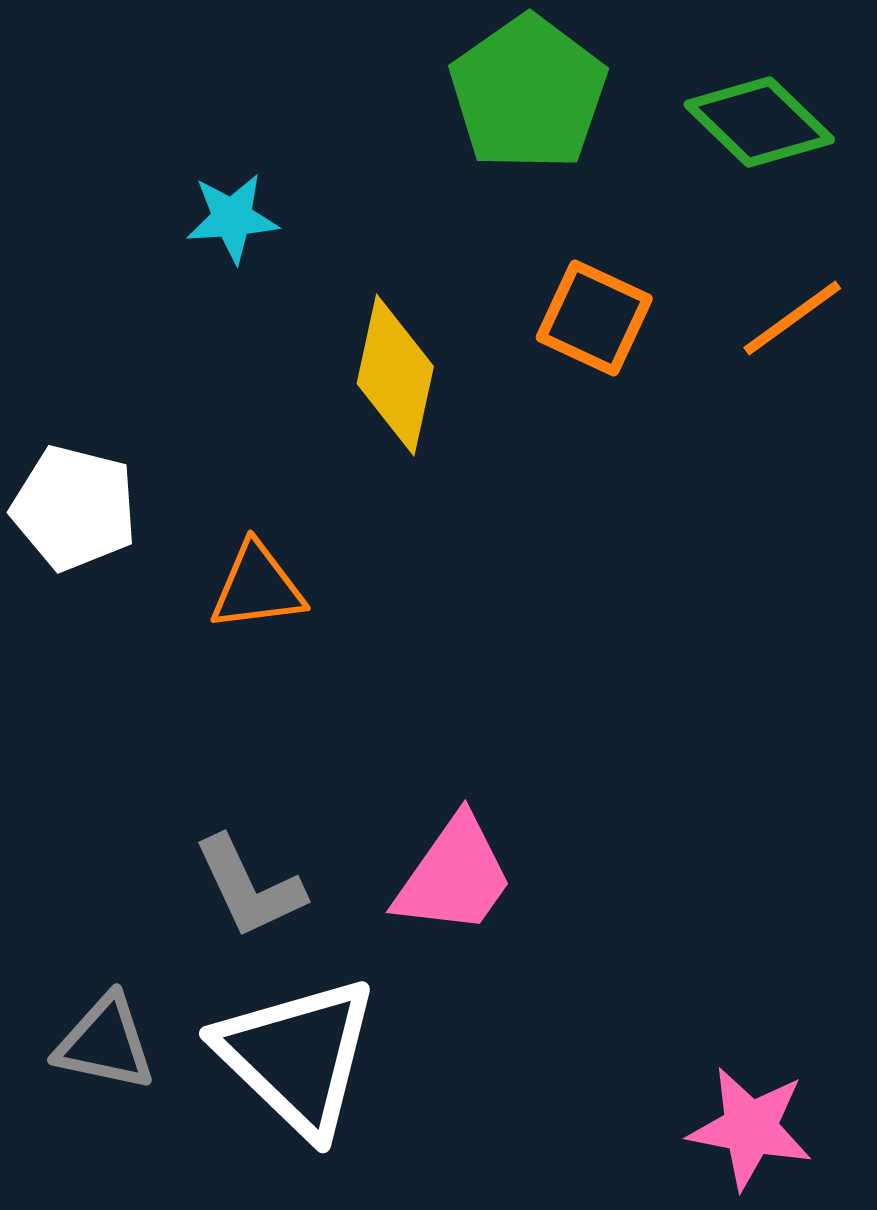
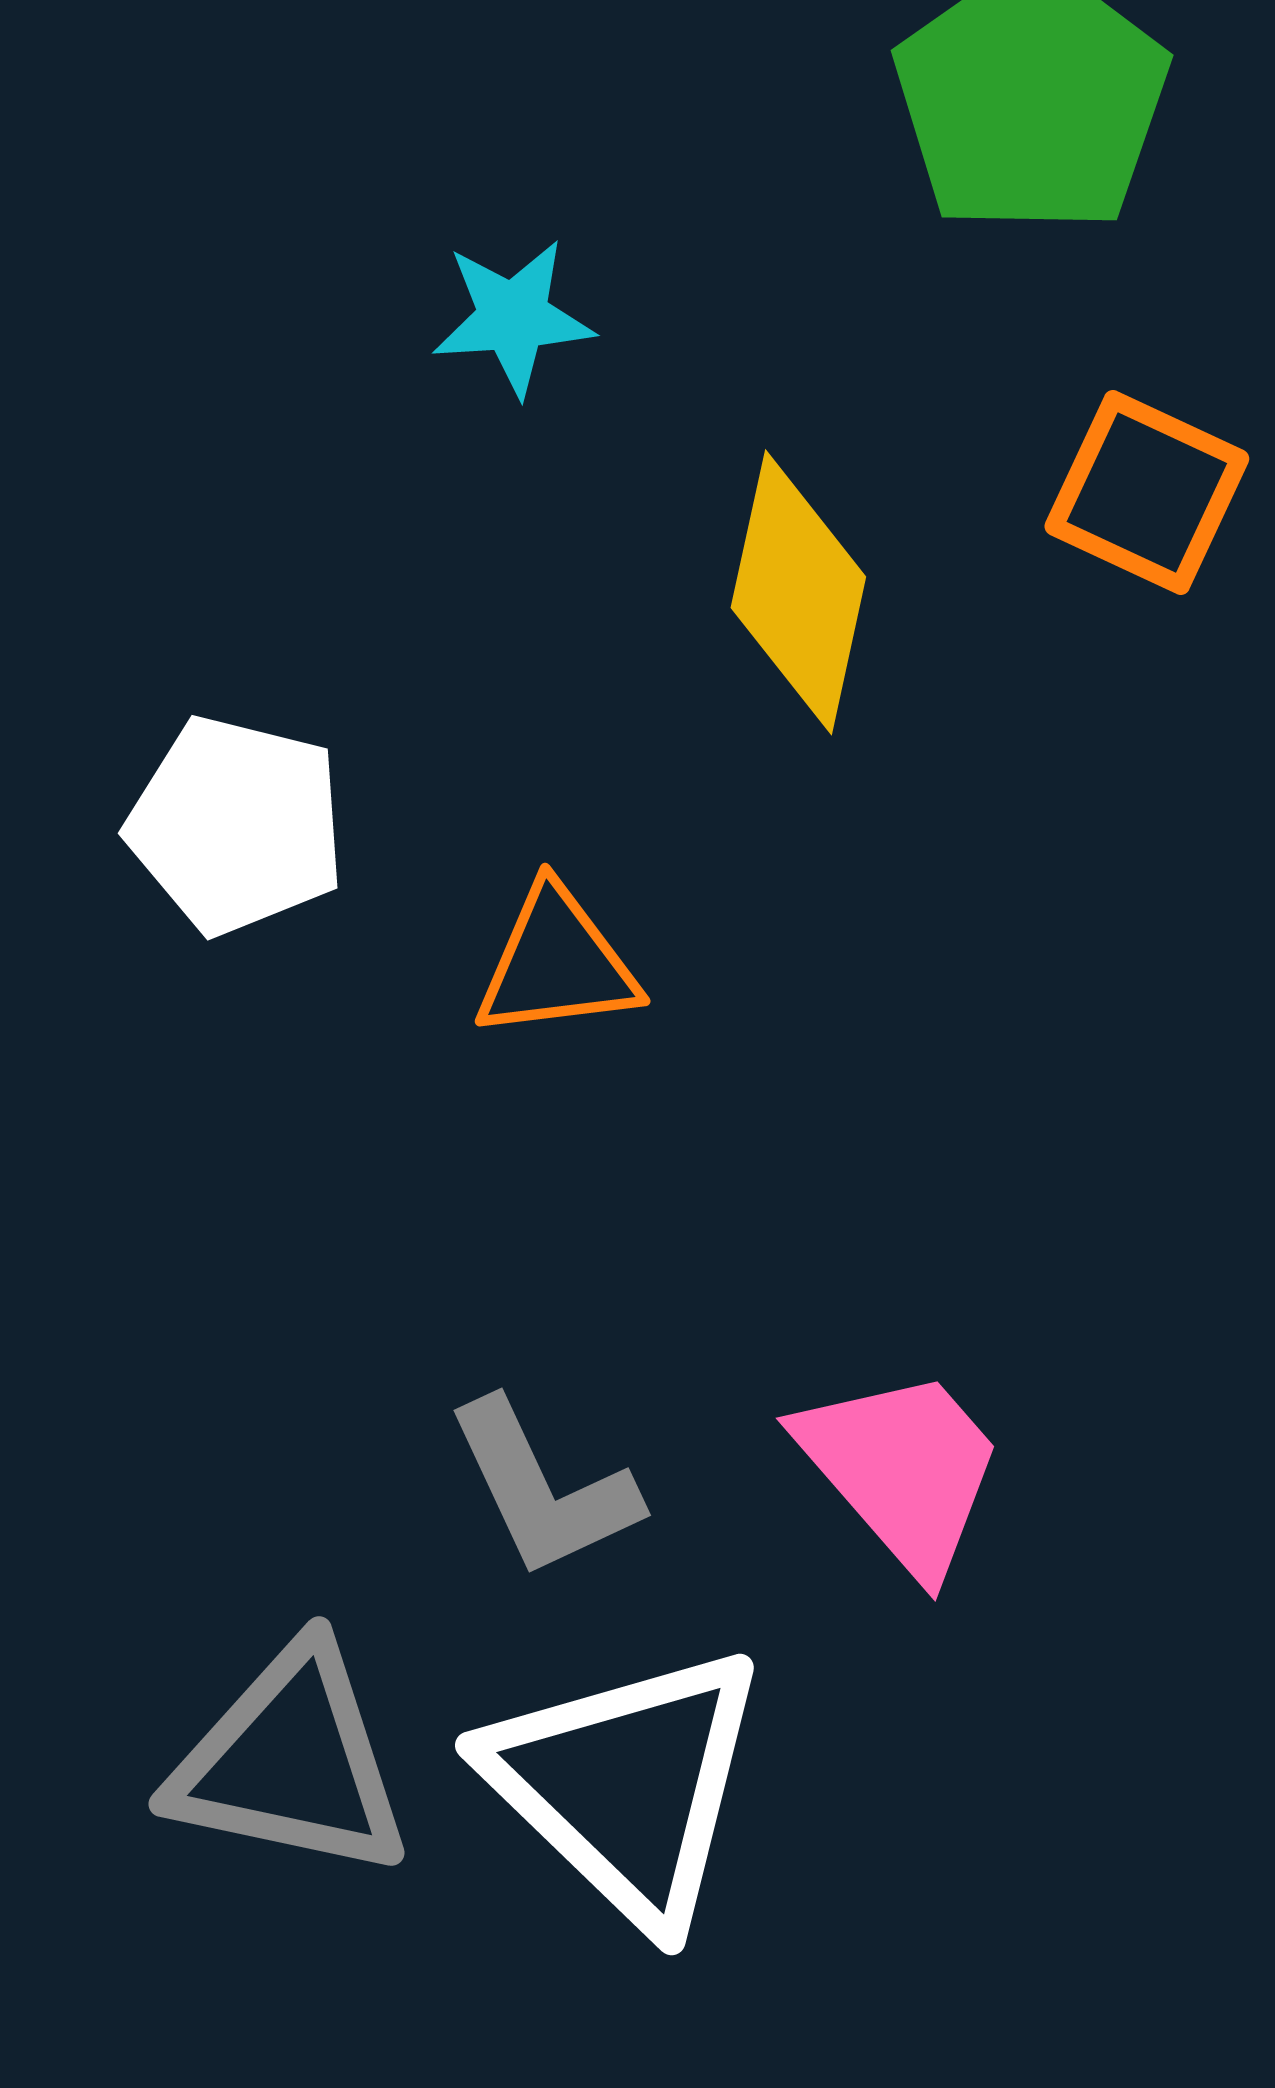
pink trapezoid: (454, 876) -> (902, 1470), turned -76
gray triangle: (105, 1043) -> (291, 1762), size x1.4

